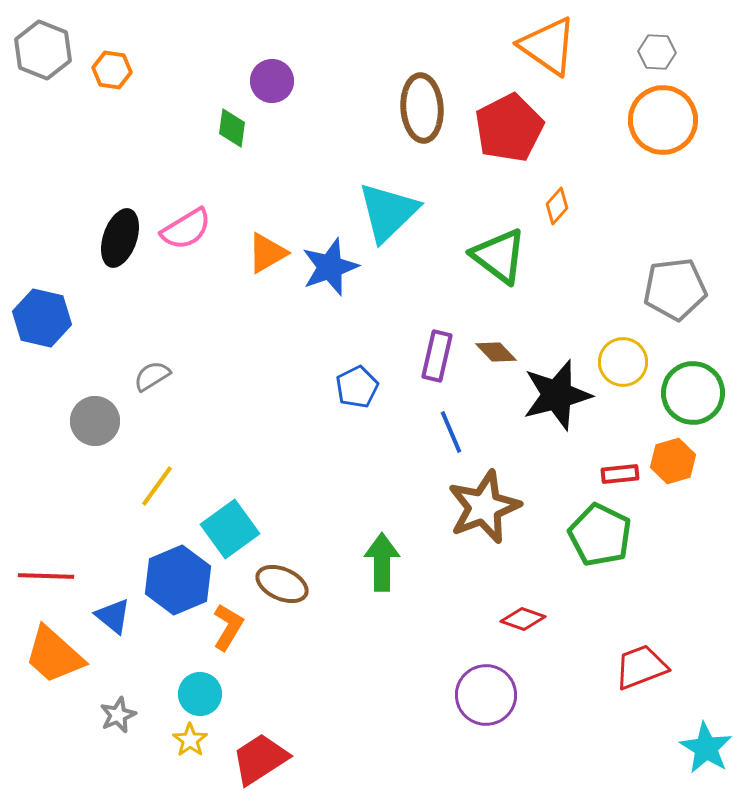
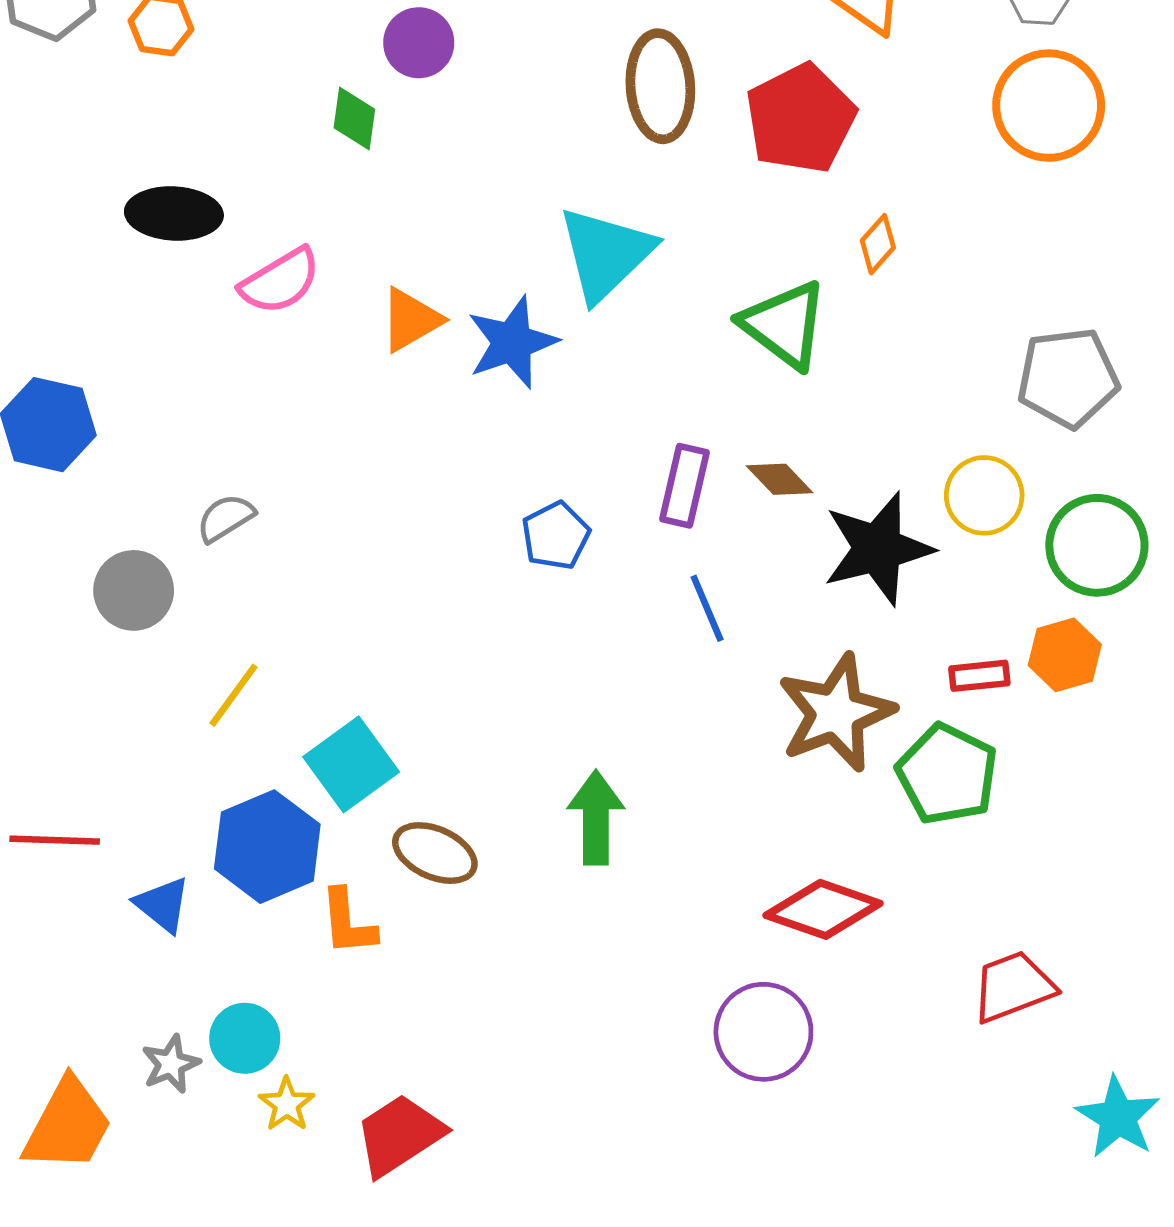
black ellipse: (120, 238) -> (174, 213), moved, turned 74
brown star: (484, 507) -> (836, 713), moved
red diamond: (523, 619) -> (823, 909), size x1.6
orange L-shape: (228, 627) -> (348, 922), turned 144
orange trapezoid: (54, 655) -> (68, 1125), moved, turned -104
cyan circle: (200, 694) -> (245, 1038), moved

